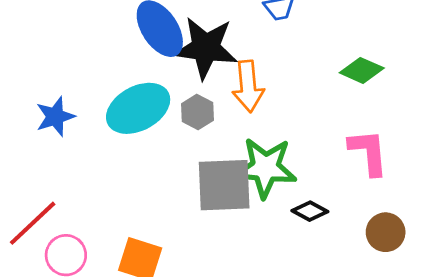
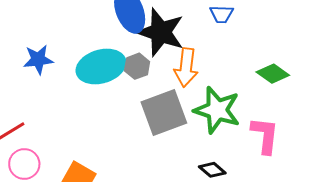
gray hexagon: (197, 112) -> (137, 66), moved
green star: (265, 168) -> (217, 110), moved
gray square: (224, 185) -> (164, 113), moved, turned -30

